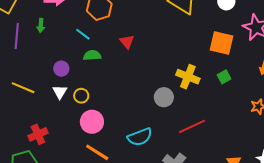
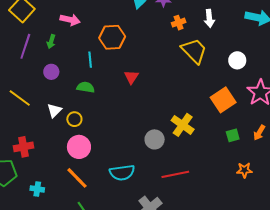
cyan line: (83, 34) -> (90, 60), turned 35
orange square: (222, 43) -> (223, 100), turned 30
green semicircle: (92, 55) -> (86, 87), moved
purple circle: (61, 69) -> (51, 72), moved
green square: (224, 77) -> (233, 135), moved

